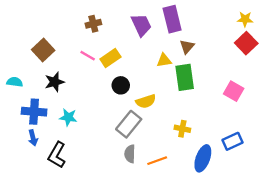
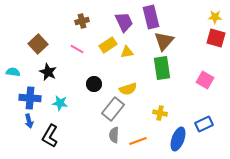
red square: (246, 43) -> (216, 38), turned -30
brown triangle: (187, 47) -> (164, 41), size x1.5
yellow rectangle: (110, 58) -> (108, 45), moved
yellow triangle: (164, 60) -> (127, 52), moved
black star: (55, 82) -> (48, 72), turned -30
black circle: (121, 85) -> (94, 84), moved

